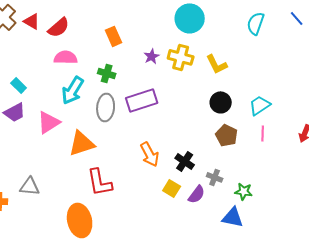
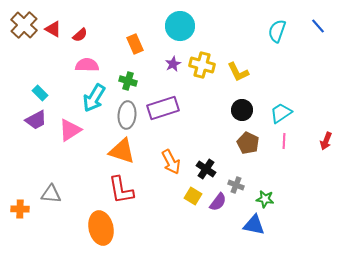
cyan circle: (190, 18) -> (180, 26), moved
red semicircle: (59, 27) -> (80, 35), size x0.7
orange triangle: (82, 143) -> (122, 151), moved, turned 36

